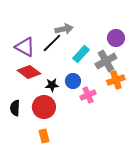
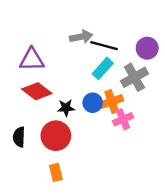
black line: (52, 43) -> (104, 46), moved, turned 60
purple triangle: (25, 47) -> (32, 60), turned -30
orange cross: (116, 80) -> (112, 101), moved
pink cross: (88, 95) -> (123, 119), moved

